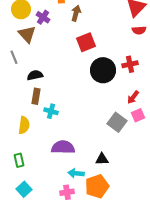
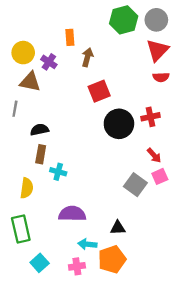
brown triangle: (27, 34) -> (30, 82), turned -36
gray line: (14, 57) -> (15, 109), turned 32
red arrow: (133, 97) -> (154, 155), turned -80
green rectangle: (19, 160) -> (21, 229), size x1.6
cyan square: (24, 189) -> (40, 263), moved

